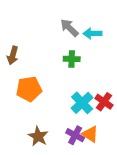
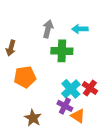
gray arrow: (69, 28) -> (48, 29), moved, turned 60
green cross: (72, 59) -> (62, 51), size x1.5
purple cross: (75, 135) -> (65, 106), moved

